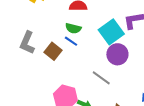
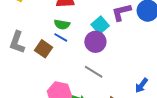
cyan square: (111, 32) -> (100, 25), size x0.7
purple circle: (117, 54) -> (95, 42), moved

